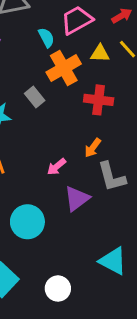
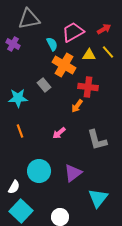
orange cross: (64, 68) -> (64, 65), turned -30
orange arrow: (93, 148) -> (77, 106), moved
purple triangle: (77, 199) -> (73, 173), moved
cyan triangle: (113, 261) -> (98, 198), turned 40

